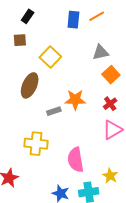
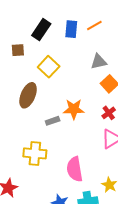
black rectangle: (28, 16) -> (41, 30), moved, size x1.5

